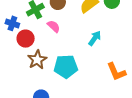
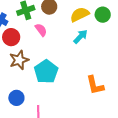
cyan arrow: (95, 38) -> (81, 37), moved
cyan pentagon: (66, 67) -> (46, 72), turned 30

